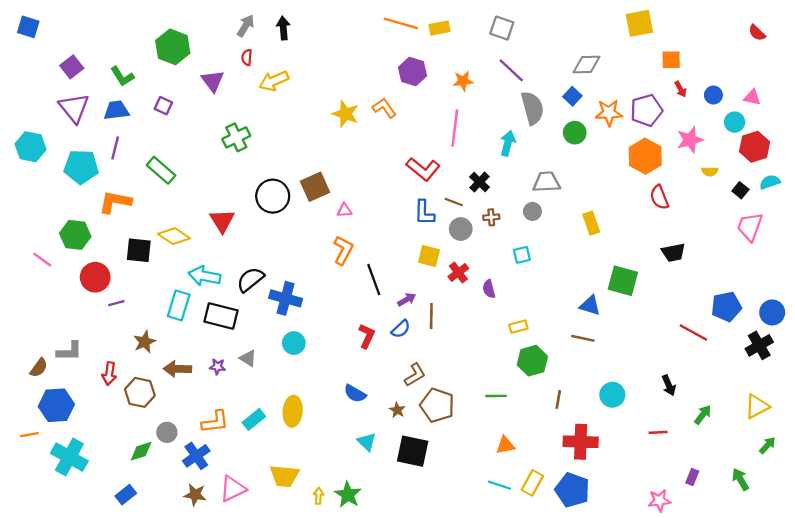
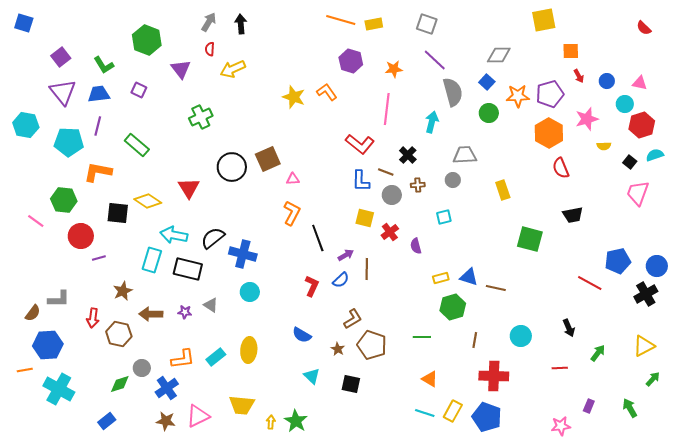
blue triangle: (590, 305) -> (469, 277), moved
orange triangle: (505, 445) -> (430, 379), turned 42
black square: (413, 451) -> (351, 384), size x0.7

